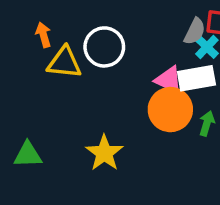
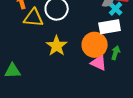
pink triangle: (169, 80) -> (99, 63), moved
yellow star: (104, 153) -> (57, 46), moved

